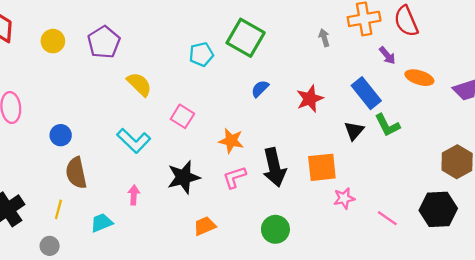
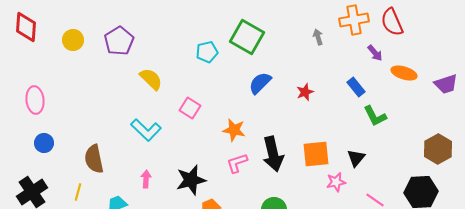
blue semicircle: (260, 89) -> (260, 83), size x1.4
blue rectangle: (366, 93) -> (356, 87), size x0.7
red star: (310, 99) -> (305, 92), size x0.7
black triangle: (354, 131) -> (356, 158), moved
blue circle: (61, 135) -> (44, 143), moved
black star: (184, 177) -> (191, 180), moved

